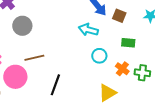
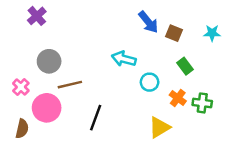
gray circle: (22, 26) -> (49, 61), moved
cyan arrow: (88, 30) -> (124, 59), moved
green rectangle: (128, 43) -> (185, 66), turned 48

